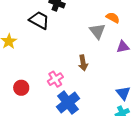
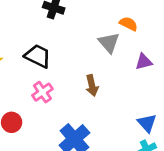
black trapezoid: (39, 20) -> (38, 56), moved
pink cross: (55, 79) -> (42, 92), moved

